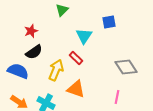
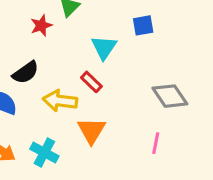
red star: (31, 31) -> (41, 25), moved
yellow arrow: (56, 70) -> (60, 101), turned -105
orange triangle: (76, 89) -> (91, 131), turned 42

